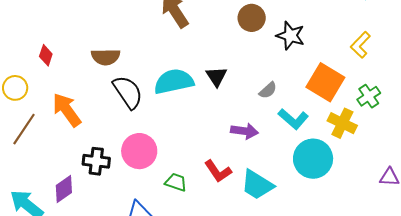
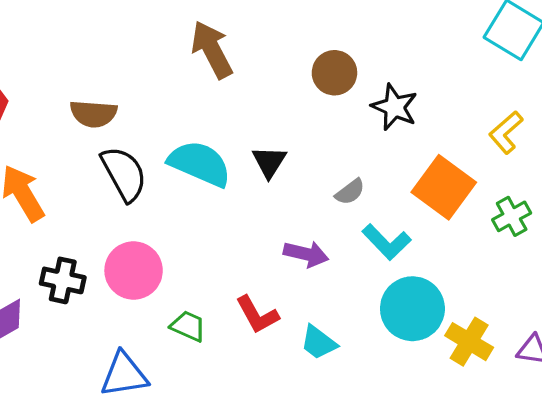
cyan semicircle: (174, 81) -> (200, 164), turned 30
yellow cross: (342, 123) -> (469, 342), moved
cyan trapezoid: (257, 185) -> (319, 342), size x0.7

